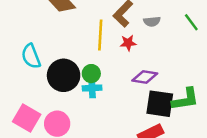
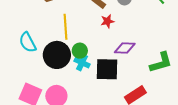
yellow line: (100, 35) -> (65, 27), moved
cyan cross: (92, 88) -> (82, 63), turned 35
black square: (160, 104) -> (107, 69), moved

